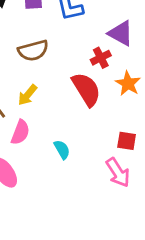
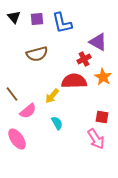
red semicircle: (86, 89) -> (74, 81), turned -60
yellow arrow: (27, 95) -> (52, 96), moved
pink semicircle: (20, 132) -> (28, 111), turned 30

